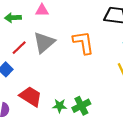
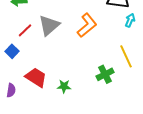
orange L-shape: (83, 43) -> (87, 25), turned 60
green cross: (81, 106) -> (105, 74), moved

